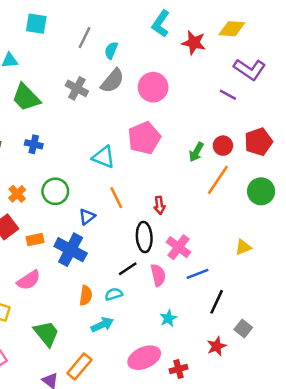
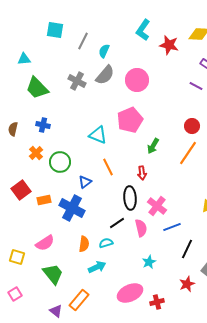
cyan square: (36, 24) -> (55, 30), moved
green arrow: (196, 152) -> (153, 146), moved
orange cross: (17, 194) -> (36, 153), moved
pink semicircle: (29, 280) -> (45, 243), moved

